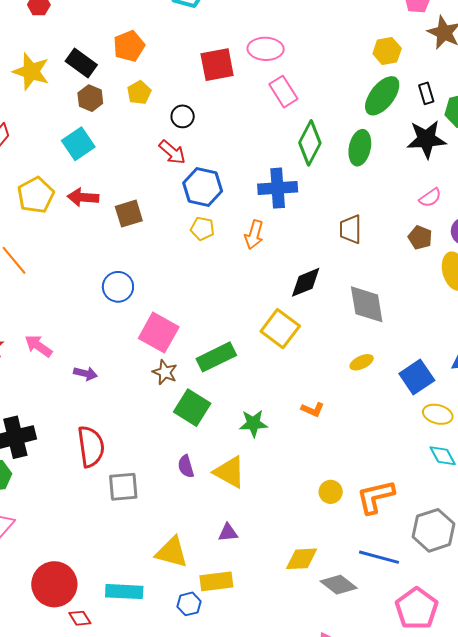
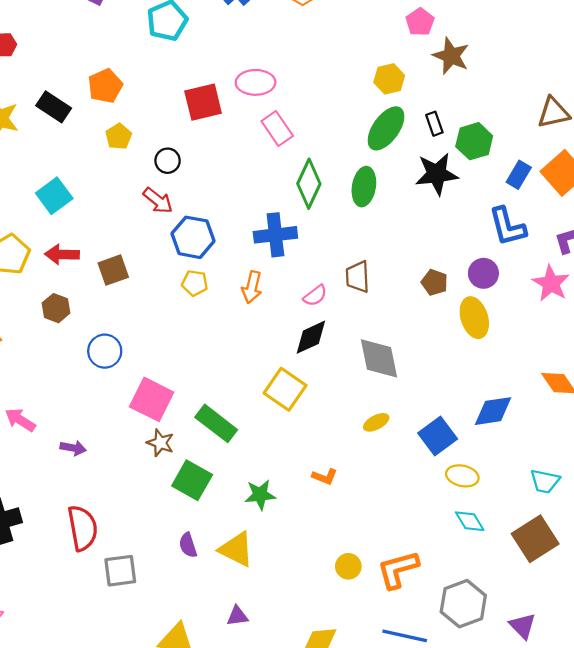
brown hexagon: (90, 98) -> (56, 308), moved
pink semicircle: (430, 198) -> (315, 296), moved
green rectangle: (216, 357) -> (216, 423), turned 66

